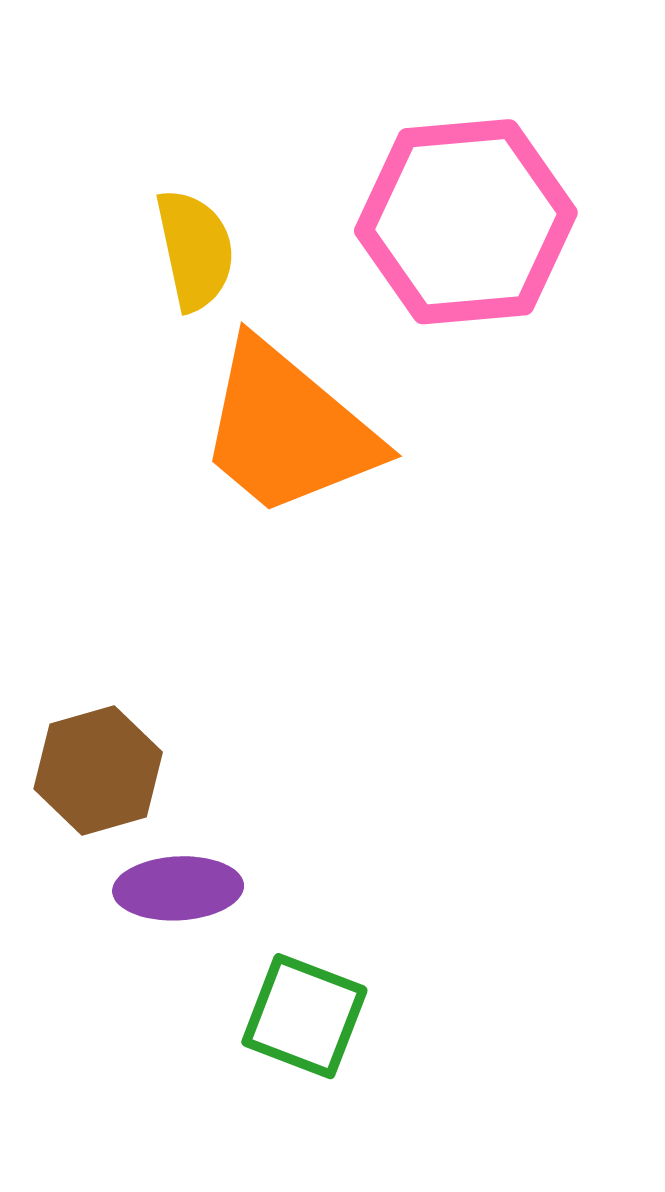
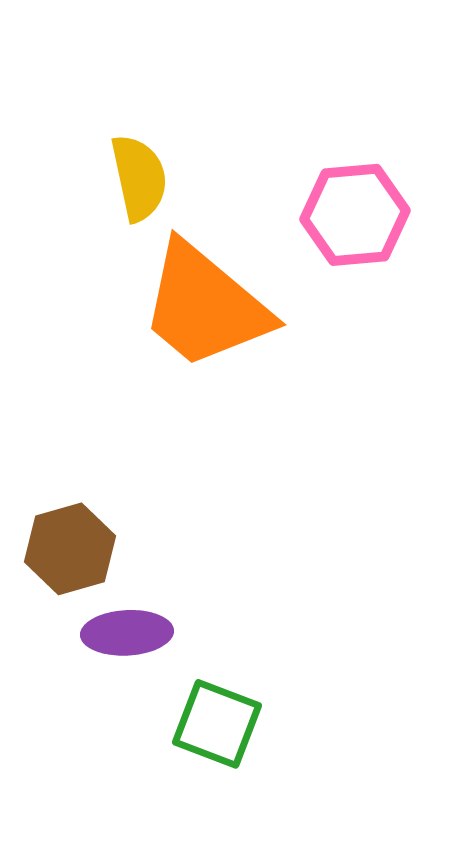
pink hexagon: (466, 222) -> (355, 215), moved, size x0.7

